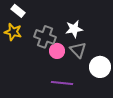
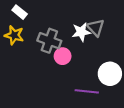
gray triangle: (78, 50) -> (96, 28), moved
purple line: (62, 83) -> (87, 91), moved

